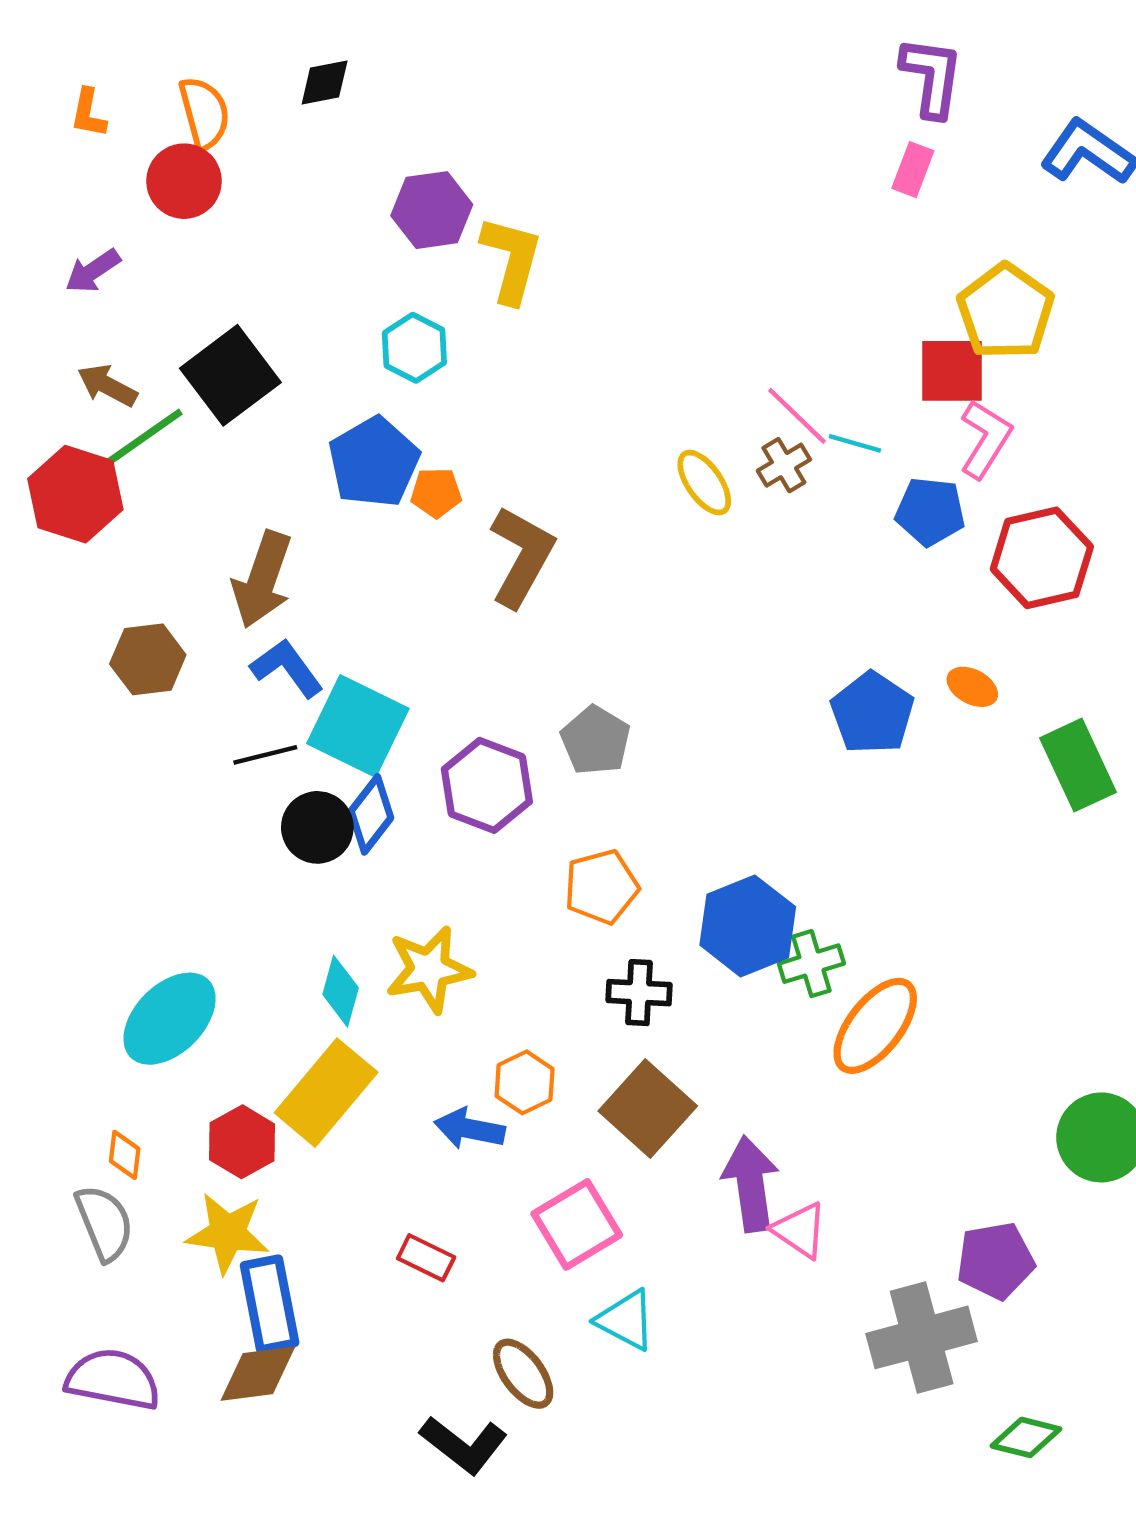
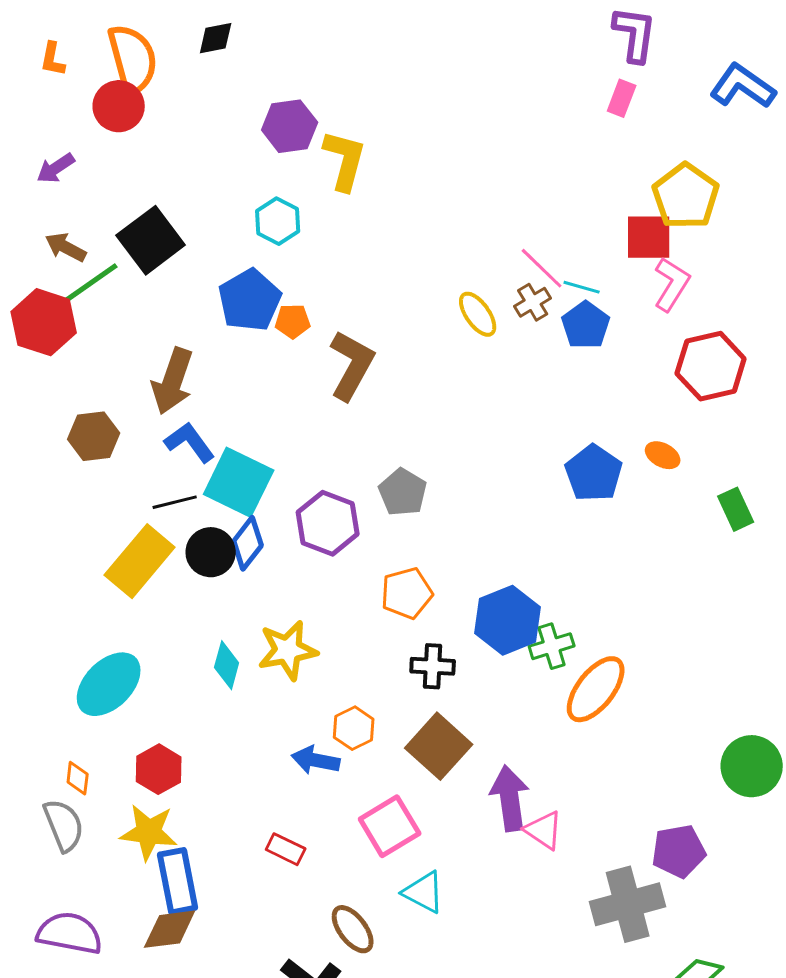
orange semicircle: (204, 113) -> (133, 59), size x1.4
blue pentagon: (930, 512) -> (586, 325), moved, turned 30
green rectangle: (1078, 765) -> (736, 509), size x0.7
yellow rectangle: (326, 1093) -> (140, 561), moved

